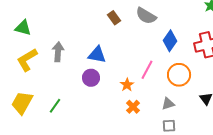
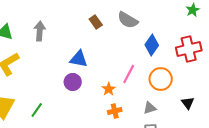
gray arrow: (58, 52) -> (40, 31), moved
orange cross: (133, 107) -> (115, 111), turned 32

